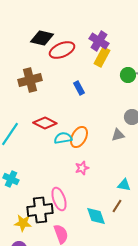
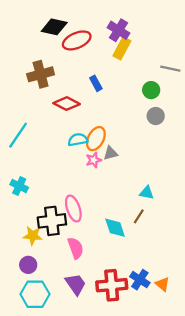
green circle: (128, 75) -> (151, 90), moved
red diamond: (45, 123) -> (67, 104), moved
gray triangle: (118, 135) -> (111, 153), moved
pink star: (82, 168) -> (94, 160), moved

